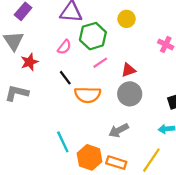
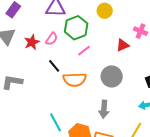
red star: (29, 62) -> (32, 42), moved
red triangle: (128, 70) -> (123, 45), moved
gray arrow: (119, 130) -> (104, 109), turned -54

